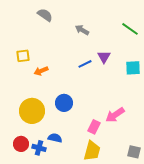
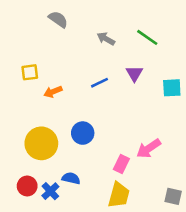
green line: (130, 29) -> (147, 37), moved
blue line: (85, 64) -> (99, 83), moved
blue cross: (39, 148) -> (50, 191), turned 32

